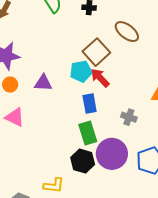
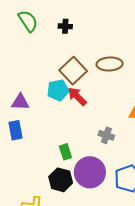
brown ellipse: (127, 32) -> (110, 64), moved, turned -40
blue rectangle: (90, 104) -> (16, 130), moved
green rectangle: (88, 133) -> (65, 152), size x0.7

